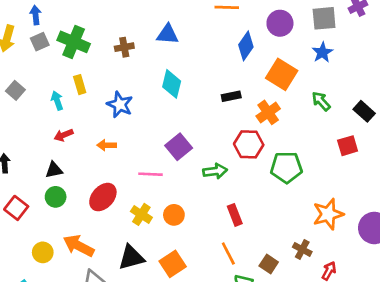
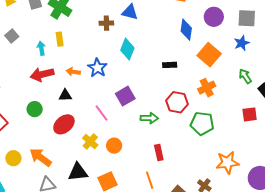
blue diamond: (246, 46) -> (186, 30), turned -35
brown cross: (124, 47) -> (106, 23), moved
green arrow: (321, 101) -> (245, 76), moved
blue star: (120, 105) -> (97, 68), moved
orange cross: (268, 112) -> (207, 88), moved
red arrow: (64, 135) -> (42, 74), size x1.6
orange arrow: (107, 145) -> (73, 72), moved
black triangle: (54, 170) -> (65, 95), moved
pink line: (150, 174) -> (101, 113), turned 42
green circle: (56, 197) -> (35, 109), moved

